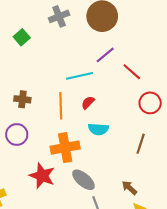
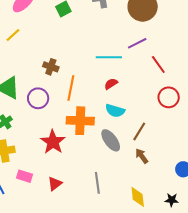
orange line: (61, 106) -> (71, 88), moved
brown line: (141, 144) -> (139, 131), moved
gray ellipse: (83, 180) -> (111, 140), moved
brown arrow: (129, 188) -> (142, 156), moved

